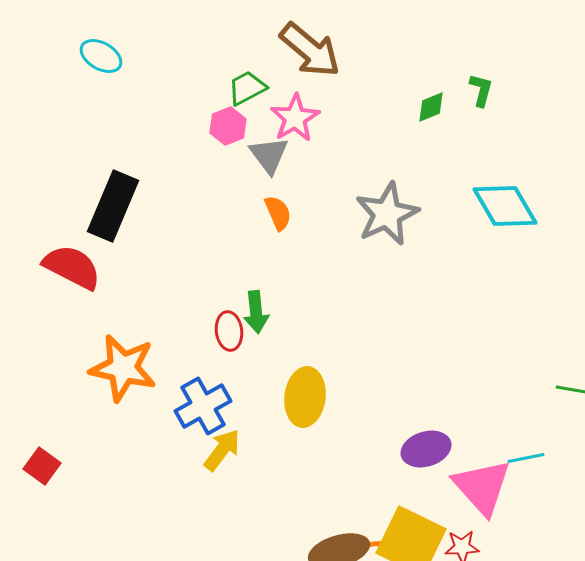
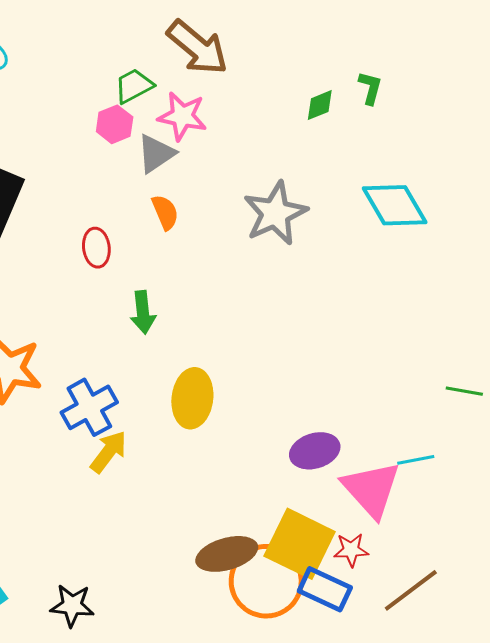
pink star: (295, 118) -> (182, 116), turned -30
gray triangle: (269, 155) -> (156, 154), turned 33
red ellipse: (229, 331) -> (96, 248), moved

